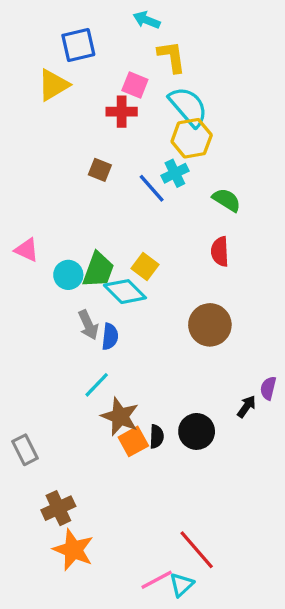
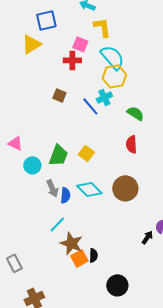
cyan circle: (68, 275) -> (32, 165), moved
cyan diamond: (125, 292) -> (89, 189), moved
black circle: (197, 431) -> (117, 285), moved

